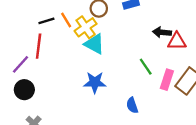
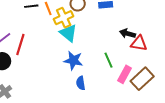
red line: (39, 46) -> (20, 44), moved
blue star: (95, 82) -> (73, 60), moved
blue semicircle: (132, 105) -> (81, 83), moved

